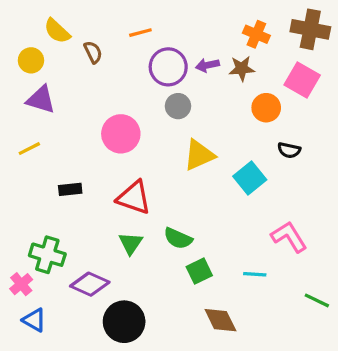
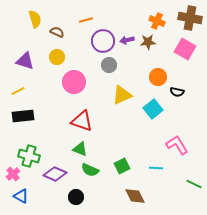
yellow semicircle: (57, 31) -> (35, 19), turned -150
brown semicircle: (93, 52) -> (57, 32), turned -40
yellow circle: (31, 60) -> (57, 57), moved
orange circle: (266, 108) -> (158, 77), moved
black rectangle: (70, 189) -> (23, 116), moved, size x1.5
green semicircle: (178, 238) -> (90, 170), moved
green triangle: (131, 243) -> (80, 149), turned -42
black circle: (124, 322) -> (76, 197), size x0.6

